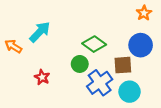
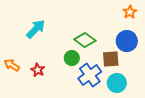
orange arrow: (13, 46) -> (12, 65), moved

